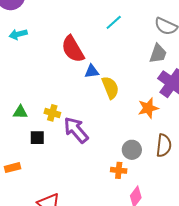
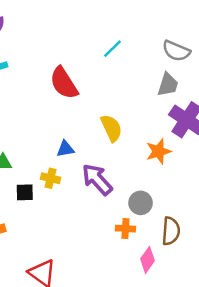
blue triangle: (92, 71) -> (65, 149), moved
yellow cross: (52, 113) -> (51, 178), moved
purple arrow: (76, 130) -> (97, 179), moved
brown semicircle: (164, 145) -> (171, 231), moved

